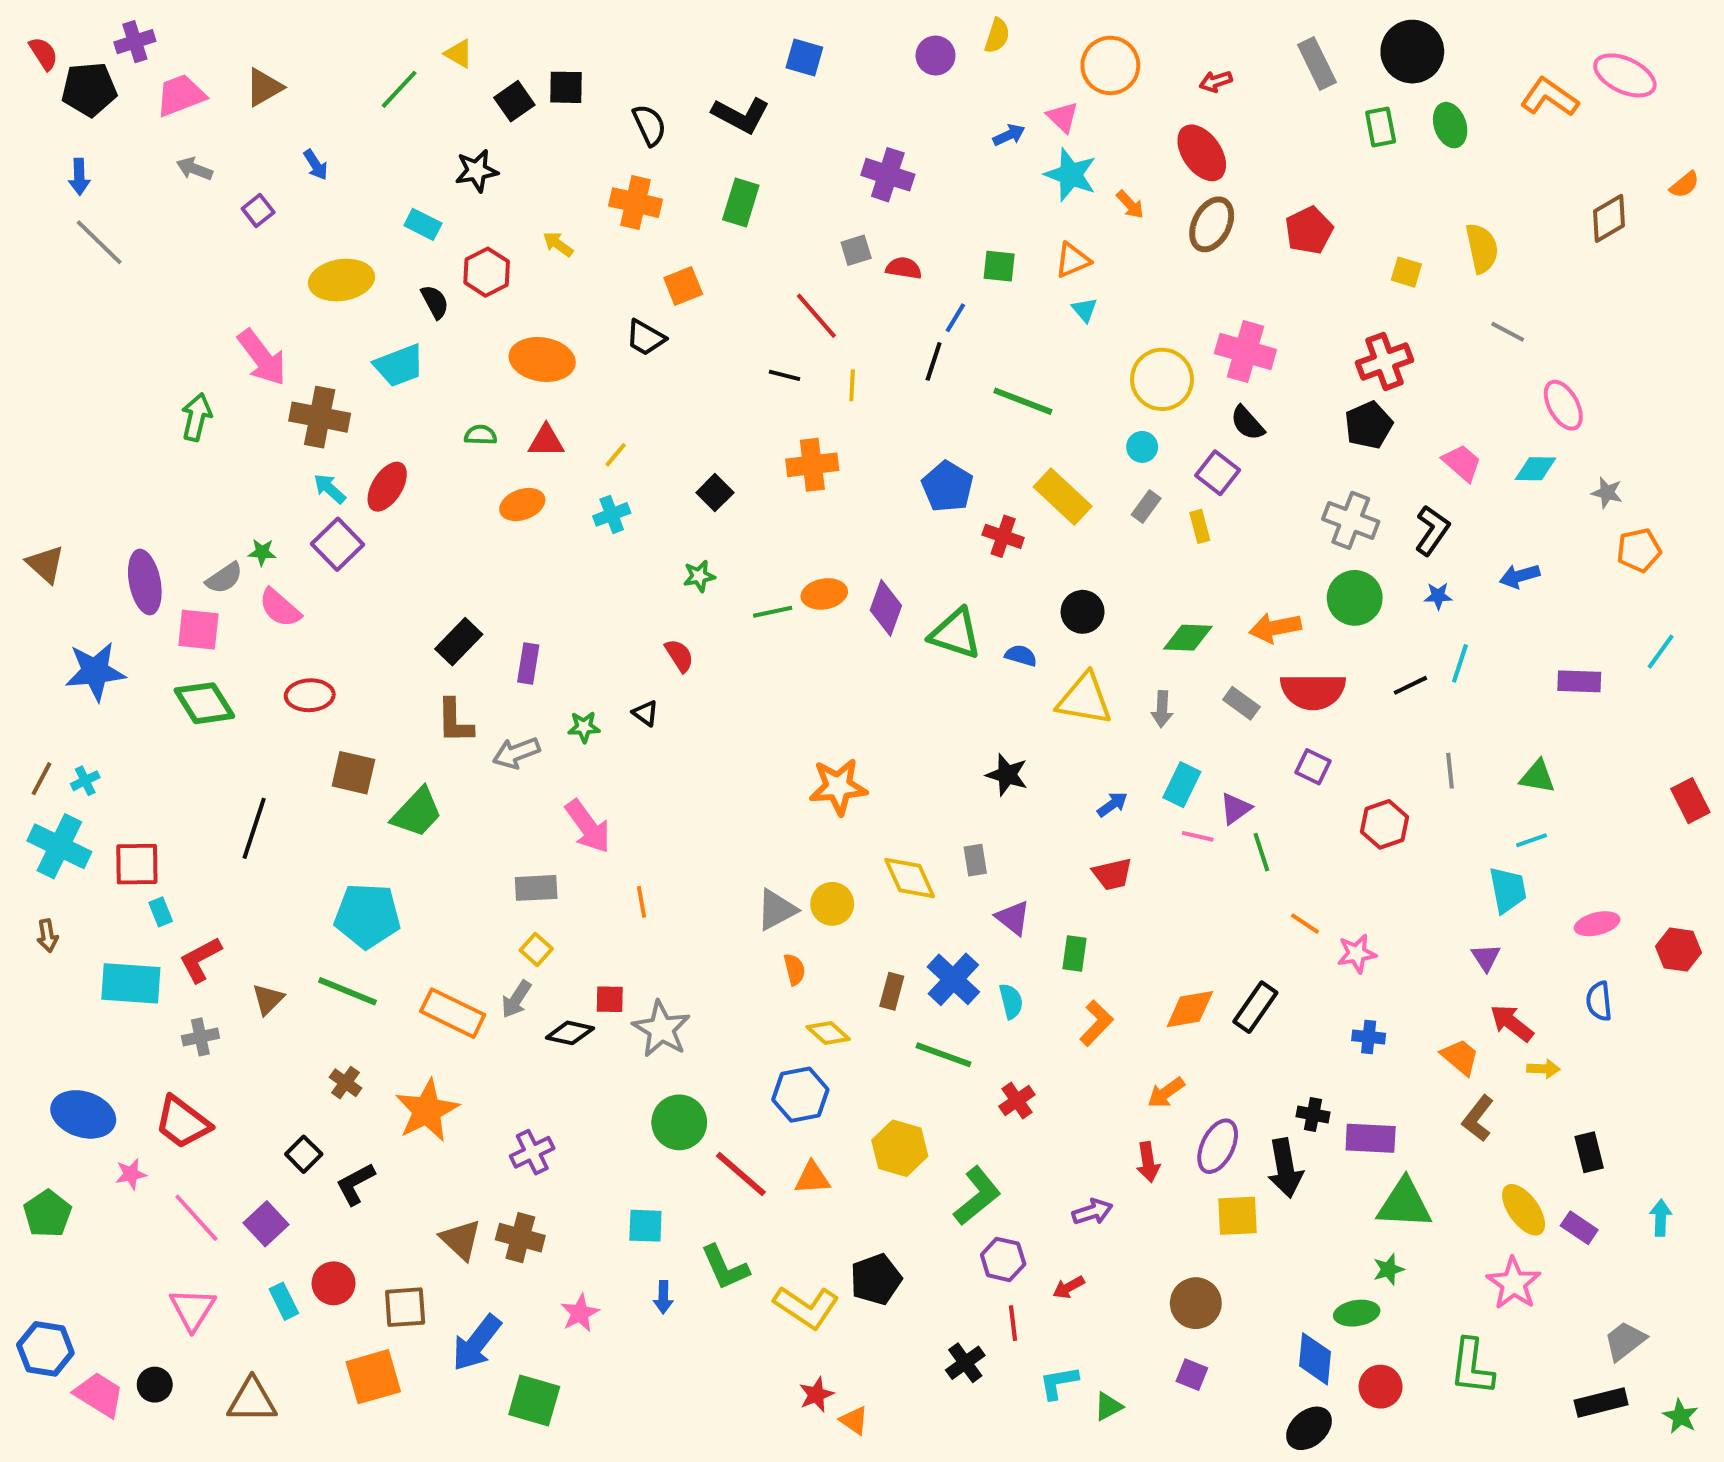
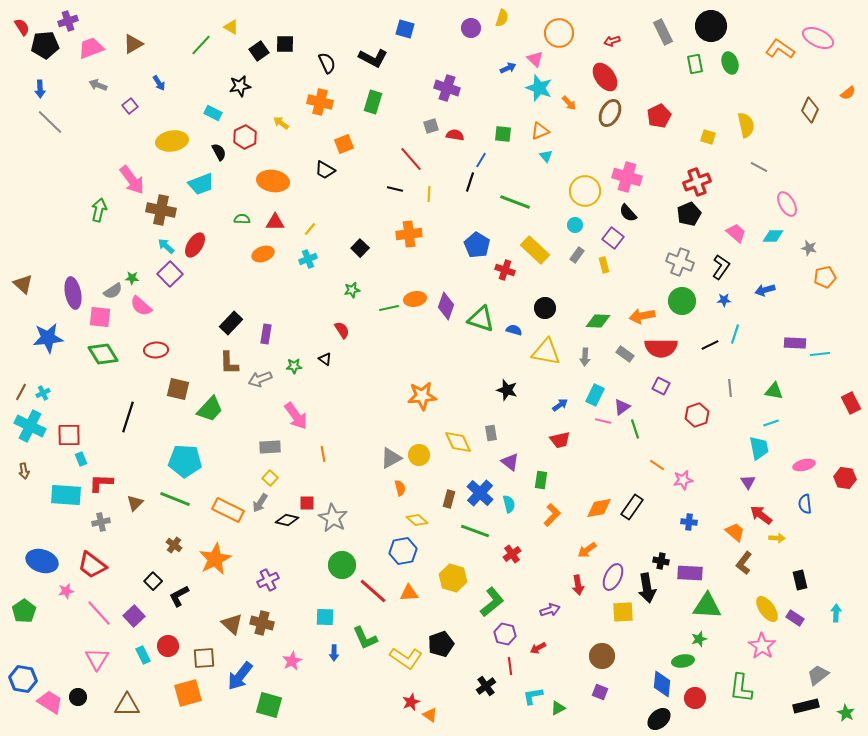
brown diamond: (1609, 218) -> (810, 110), turned -35
cyan line: (1661, 652) -> (820, 354), moved, turned 48
red L-shape: (200, 959) -> (101, 483), turned 30

